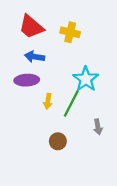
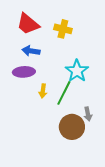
brown circle: (58, 141) -> (72, 127), moved, size x1.6

